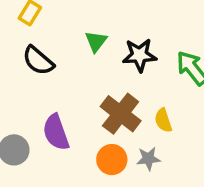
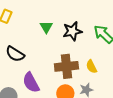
black semicircle: (38, 61) -> (15, 54), moved
brown cross: (121, 114) -> (66, 66), turned -35

